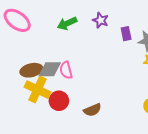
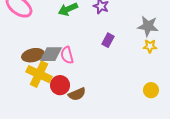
purple rectangle: (126, 34) -> (108, 40), moved, turned 40
brown semicircle: (92, 110) -> (77, 94), moved

